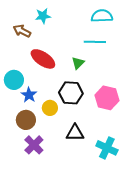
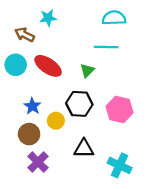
cyan circle: (14, 80) -> (16, 65), moved

